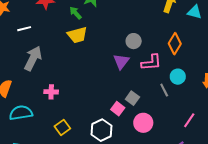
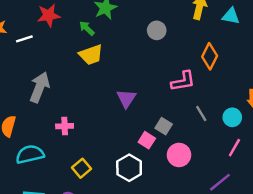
white line: (24, 29) -> (24, 39), moved
gray circle: (134, 41) -> (157, 30), moved
purple triangle: (121, 61) -> (126, 98), moved
cyan circle: (178, 77) -> (232, 117), moved

